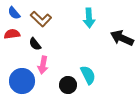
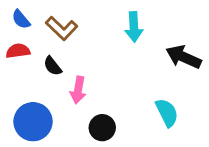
pink arrow: (43, 65) -> (78, 90), moved
cyan semicircle: (88, 75) -> (167, 113), moved

